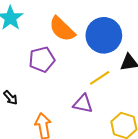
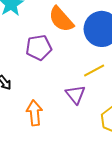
purple triangle: (83, 104) -> (75, 95), turned 35

